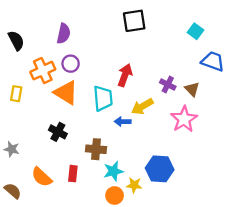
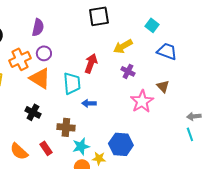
brown triangle: (192, 89) -> (163, 86), moved
yellow arrow: (142, 106) -> (123, 46), moved
red rectangle: (73, 174) -> (46, 148), turned -40

